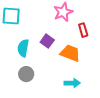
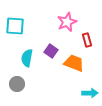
gray circle: (26, 74) -> (17, 84), moved
cyan arrow: (72, 83) -> (90, 93), moved

